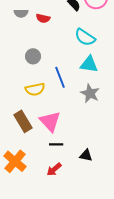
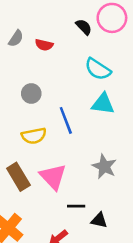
gray semicircle: (21, 13) -> (16, 38), turned -56
gray star: (90, 93) -> (104, 167), moved
black line: (56, 144) -> (76, 206), moved

